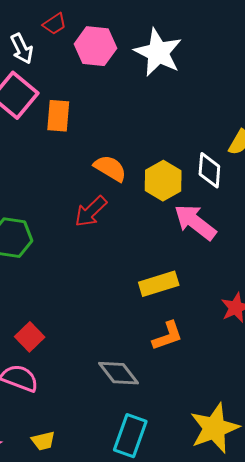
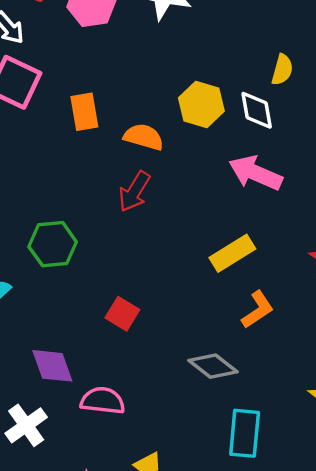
orange rectangle: (58, 116) -> (84, 112), moved
yellow hexagon: (163, 181) -> (201, 104), moved
red square: (30, 337) -> (122, 314), moved

